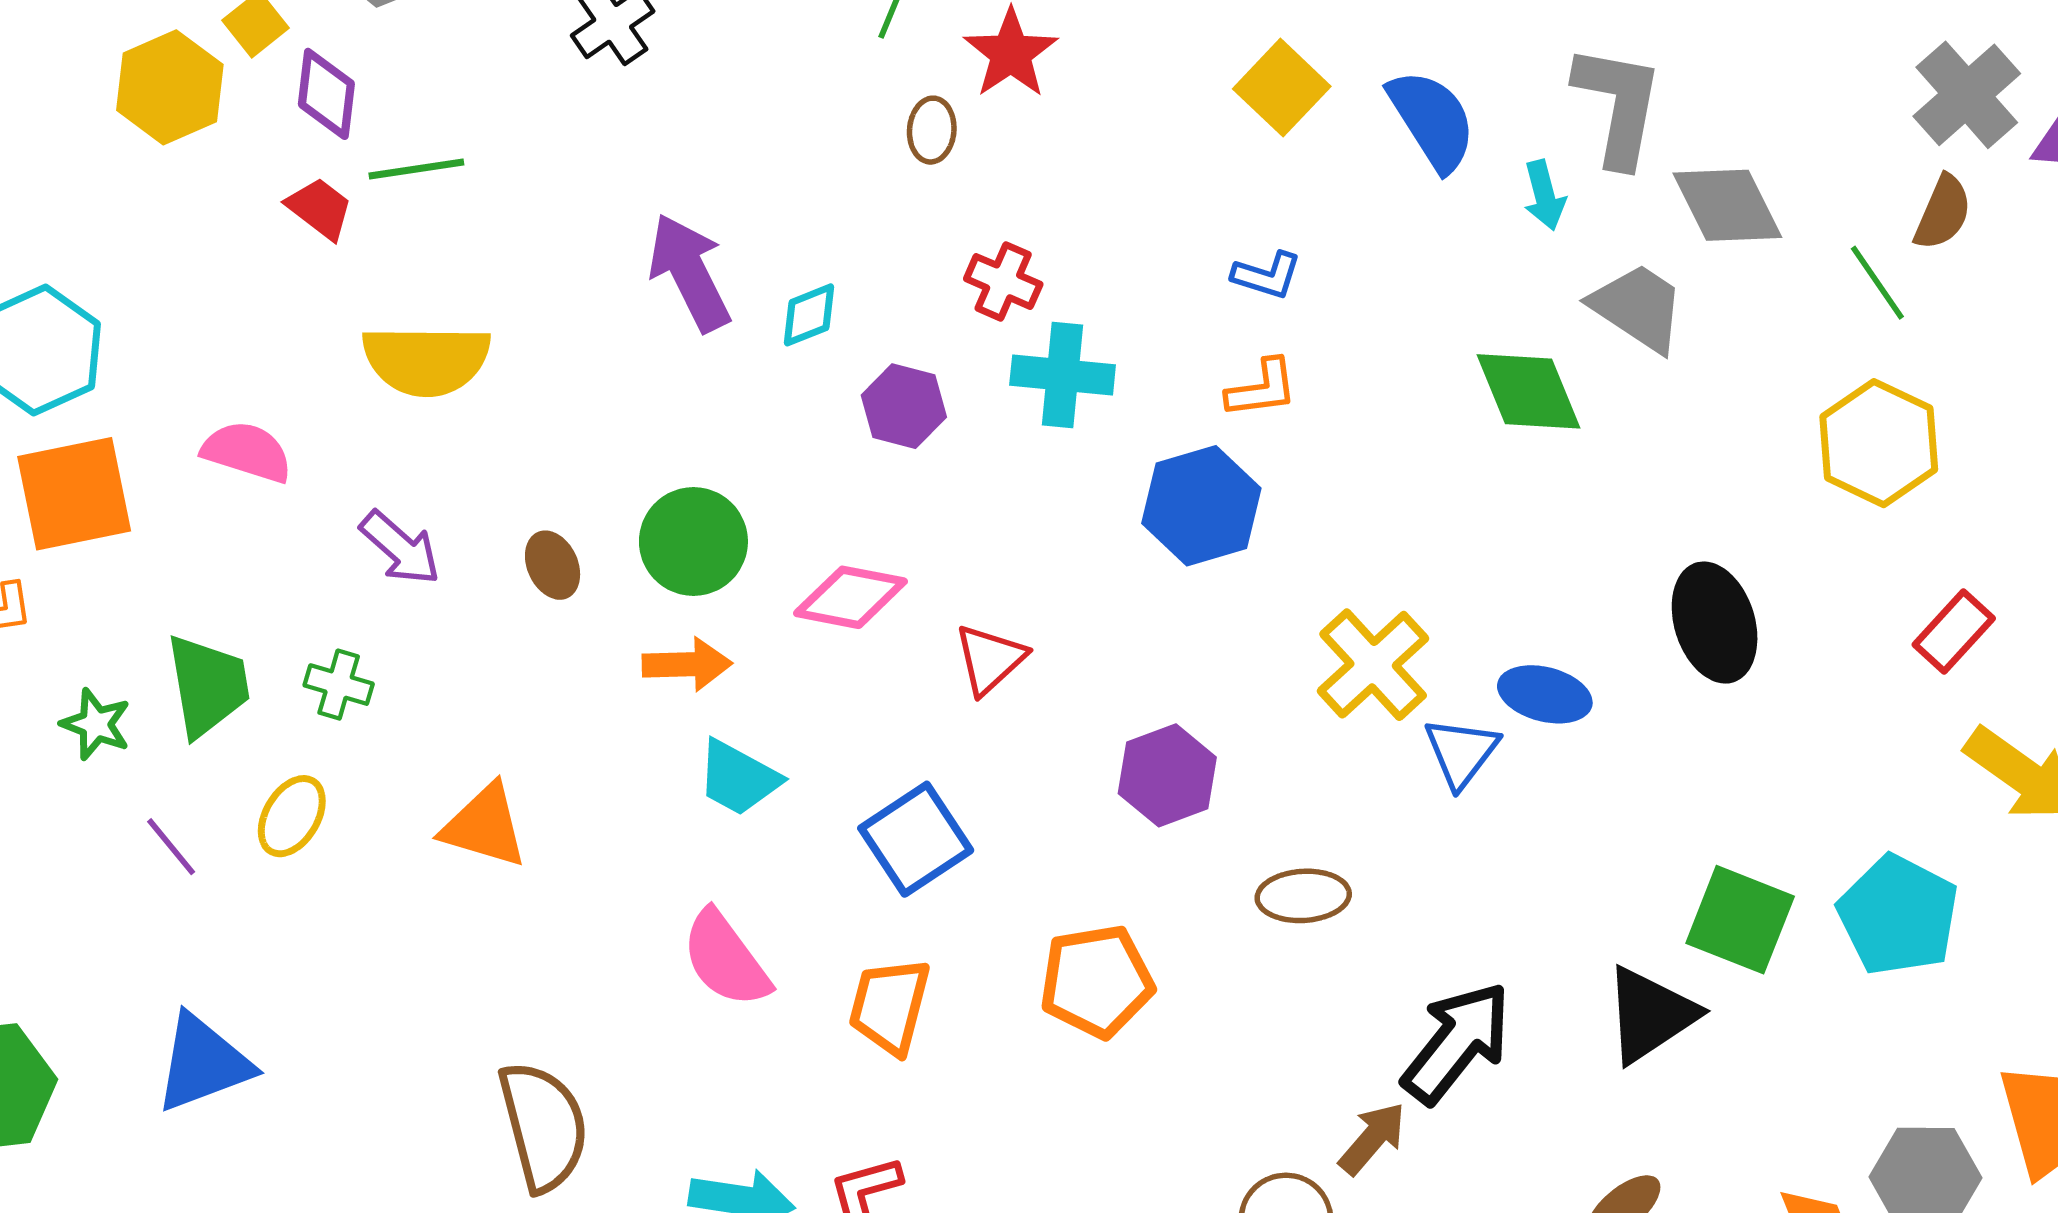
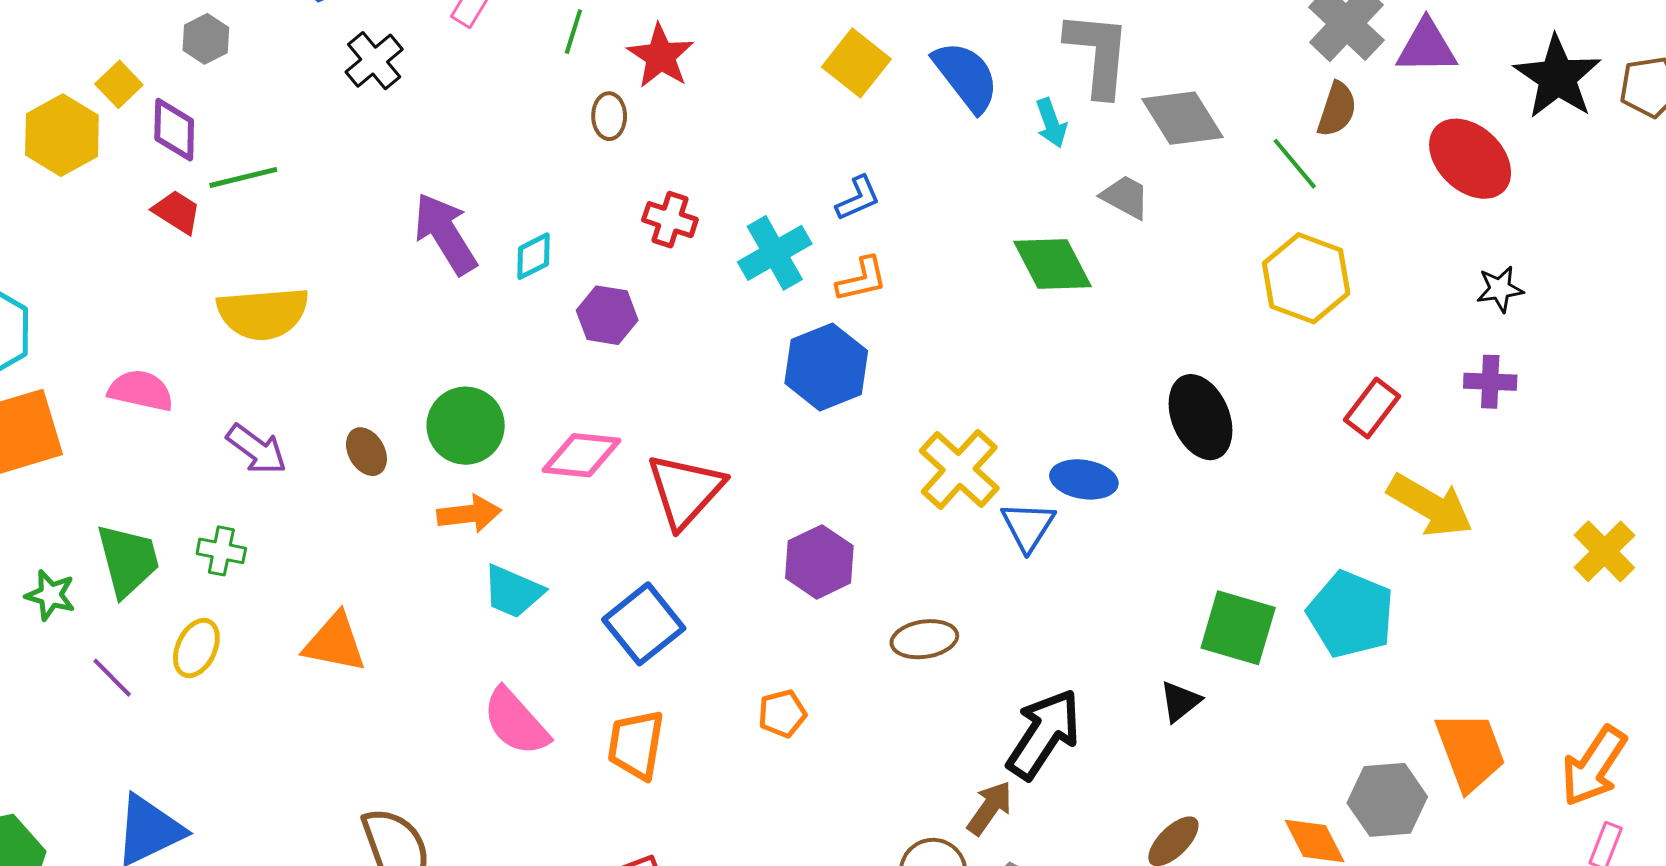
blue L-shape: (1267, 275) -> (858, 198), turned -36
gray trapezoid: (1638, 307) -> (1125, 197), size x0.7
cyan cross: (1063, 375) -> (775, 253), moved, turned -30
red triangle: (990, 659) -> (685, 490), size x1.5
orange pentagon: (1097, 981) -> (782, 714), size x0.6
black triangle: (1650, 1015) -> (1180, 701), size x0.6

